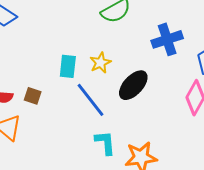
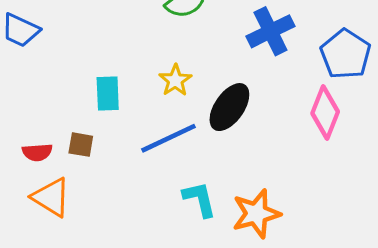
cyan rectangle: (68, 66) -> (108, 94), moved
blue line: (91, 100) -> (169, 138), turned -69

